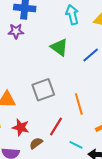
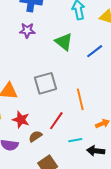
purple star: (16, 31) -> (27, 30), moved
cyan line: (76, 145) -> (75, 140), turned -40

